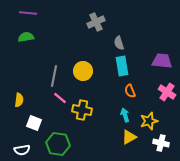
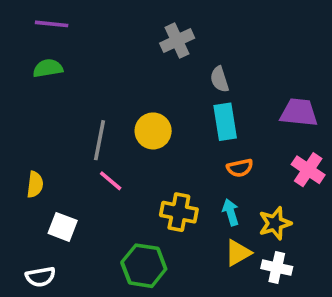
orange semicircle: (130, 91) -> (240, 168), turned -80
yellow cross: (82, 110) -> (179, 212), moved
white cross: (161, 143) -> (277, 268), moved
green hexagon: (58, 144) -> (144, 266), moved

